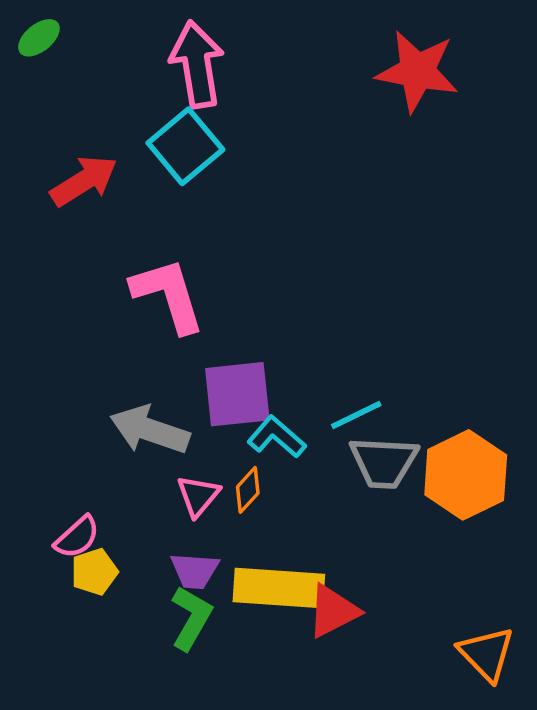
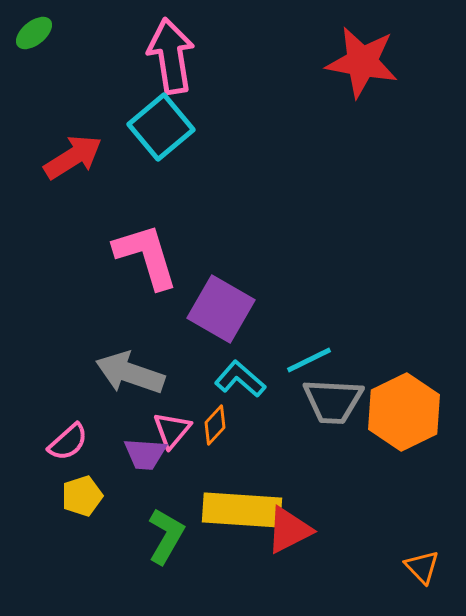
purple square: (237, 394) -> (221, 309), moved, turned 36
pink semicircle: (77, 537) -> (68, 442), moved
purple trapezoid: (195, 571) -> (145, 454), moved
orange triangle: (486, 654) -> (422, 567), size x0.7

